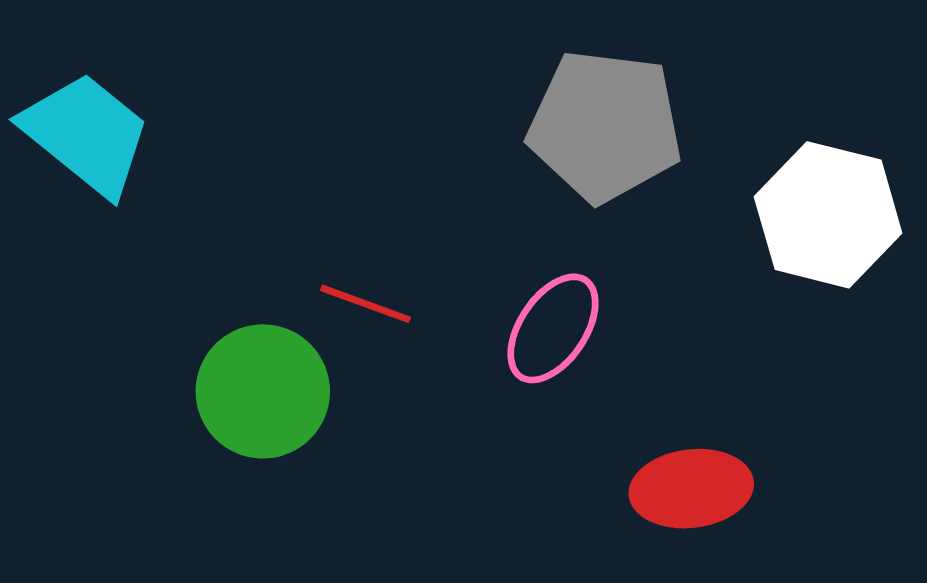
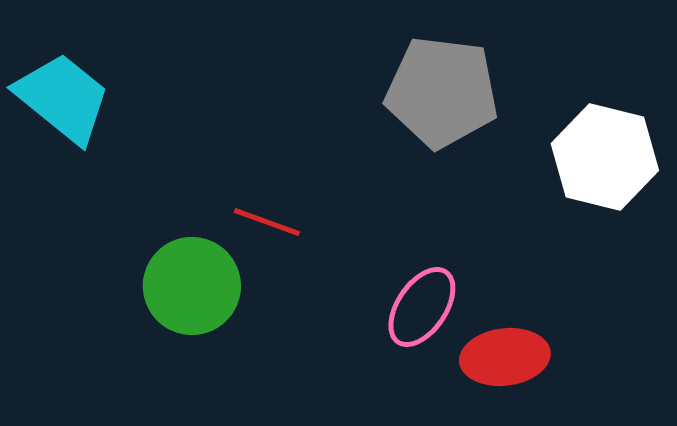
pink ellipse: (553, 328) -> (422, 307), moved

